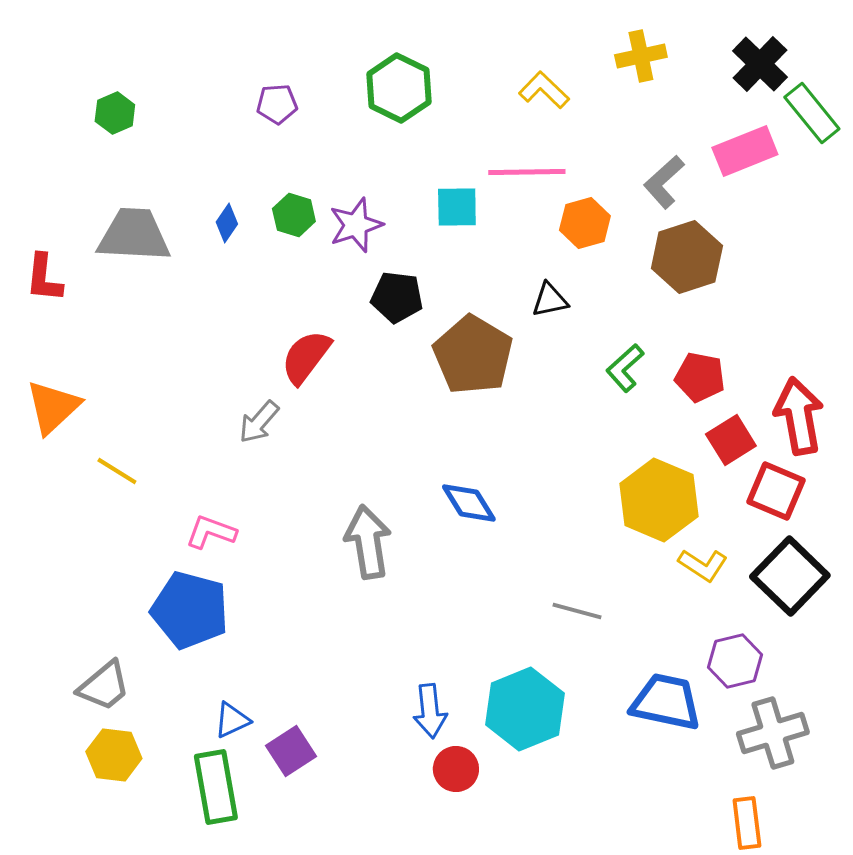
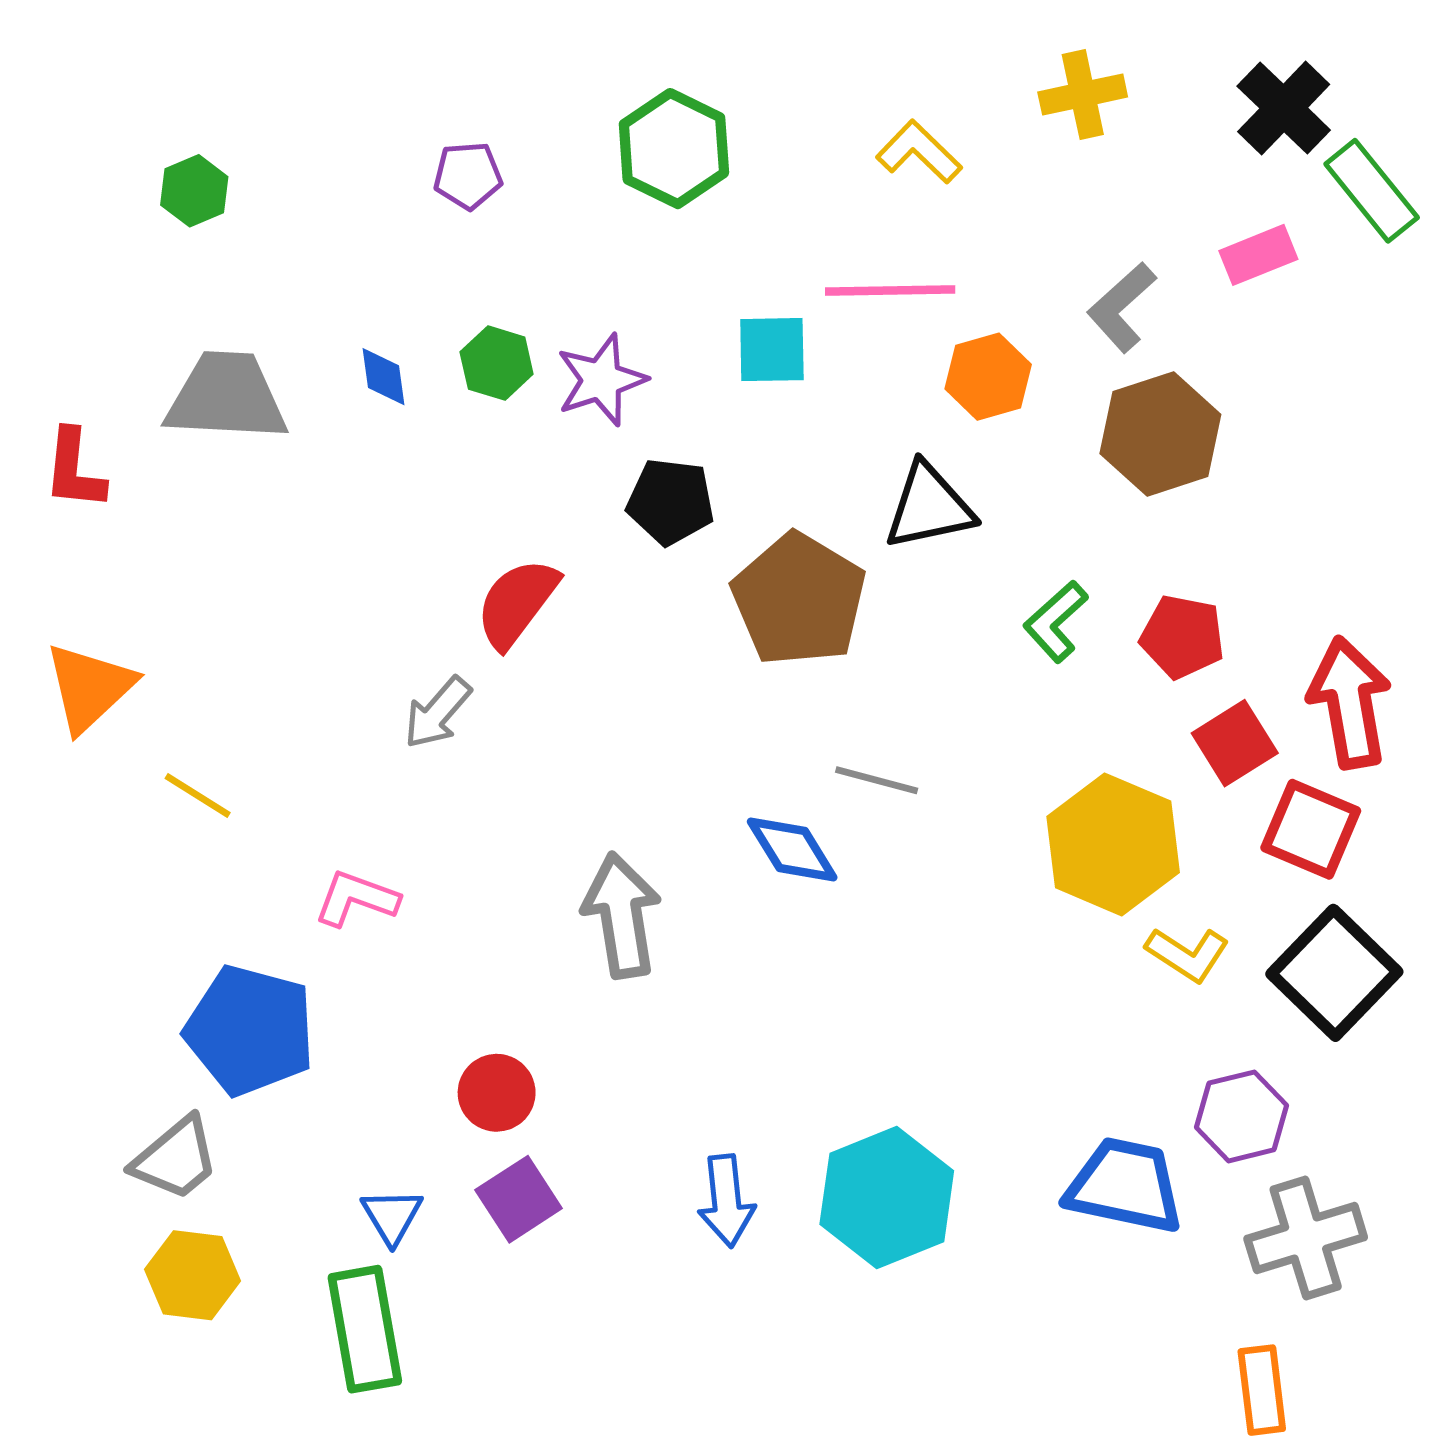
pink rectangle: (745, 151) -> (1258, 255), size x0.7
blue diamond: (227, 223) -> (383, 377), turned -42
black triangle: (550, 300) -> (929, 507), size x1.5
blue pentagon: (190, 610) -> (250, 1030), moved
gray line: (577, 611) -> (877, 780), moved
blue triangle: (232, 720) -> (392, 1216), turned -36
purple square: (291, 751) -> (519, 1199), moved
red circle: (456, 769) -> (497, 1093), moved

